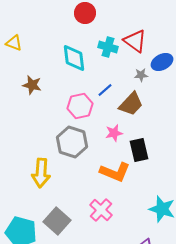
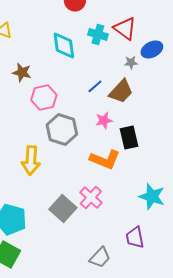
blue line: (105, 90) -> (95, 86), moved
pink hexagon: (80, 106) -> (44, 97), moved
gray square: (57, 221) -> (63, 208), moved

